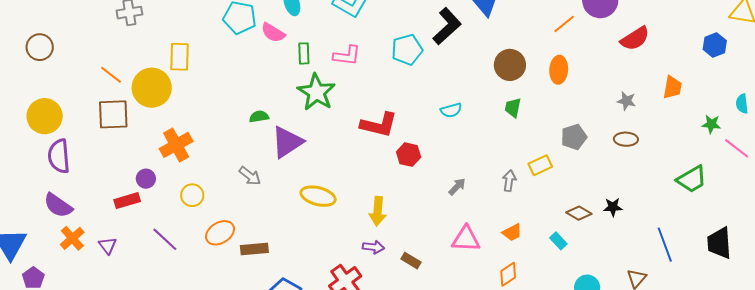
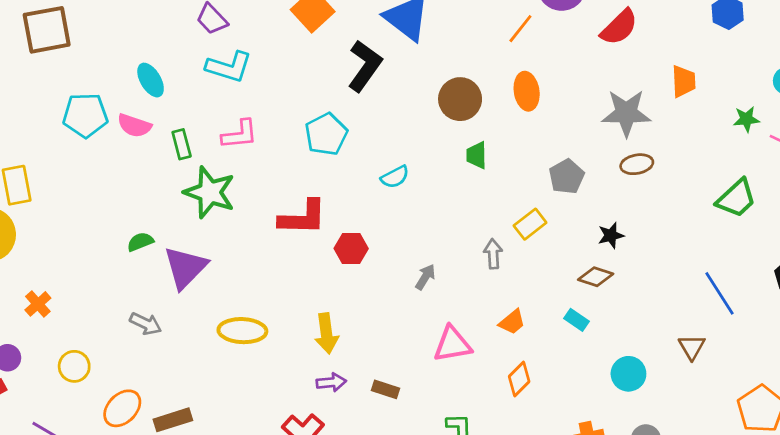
cyan pentagon: (407, 50) -> (326, 134), moved
gray star: (626, 101) -> (626, 113), size x1.8
orange cross: (176, 145) -> (38, 304), size x0.6
black star: (613, 207) -> (611, 235), moved

